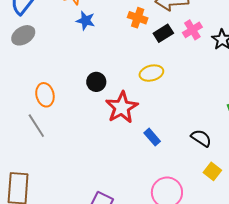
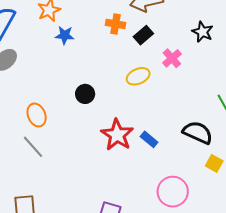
pink cross: (192, 30) -> (172, 58), moved
red star: (122, 107) -> (117, 135), moved
black semicircle: (201, 138) -> (198, 132), size x1.4

